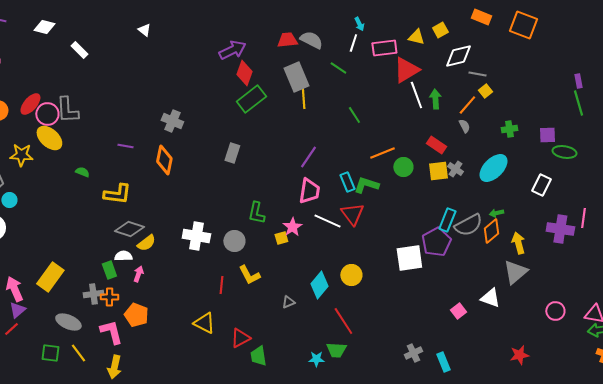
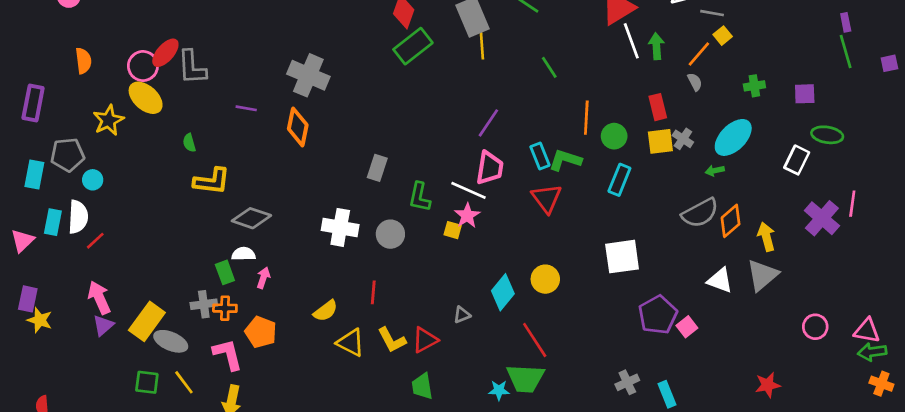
red ellipse: (30, 104) -> (165, 53), moved
gray L-shape: (67, 110) -> (192, 67), moved
gray cross: (172, 121) -> (308, 75), size x1.4
red rectangle: (436, 145) -> (658, 107), turned 42
green ellipse: (564, 152) -> (827, 135), moved
gray rectangle: (232, 153) -> (377, 168), moved
orange line: (382, 153) -> (586, 118), turned -65
yellow star: (21, 155) -> (109, 120), turned -30
green semicircle: (82, 172) -> (189, 143), turned -128
yellow L-shape: (117, 194) -> (212, 181), moved
green arrow: (496, 213) -> (715, 171), moved
cyan rectangle: (447, 220) -> (619, 180), moved
white line: (327, 221) -> (469, 190), moved
purple cross: (560, 229) -> (822, 218), turned 32
yellow square: (281, 238) -> (453, 230), turned 32
purple pentagon: (436, 242) -> (658, 315), moved
yellow semicircle: (146, 243) -> (326, 311), moved
yellow L-shape: (249, 275) -> (392, 340), moved
yellow rectangle: (50, 277) -> (147, 321), moved
white triangle: (490, 298) -> (720, 280), moved
red line: (11, 329) -> (95, 241), moved
red triangle: (240, 338) -> (425, 340), moved
green trapezoid: (336, 350) -> (525, 378), size x1.4

